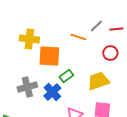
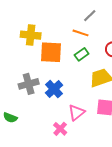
gray line: (96, 26) -> (90, 16), moved
green rectangle: (66, 76) -> (82, 54), moved

